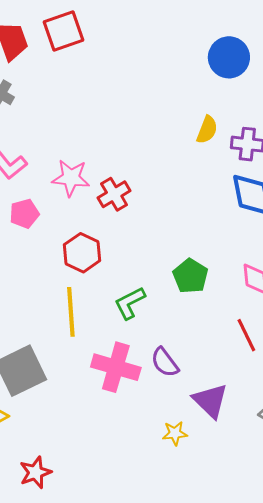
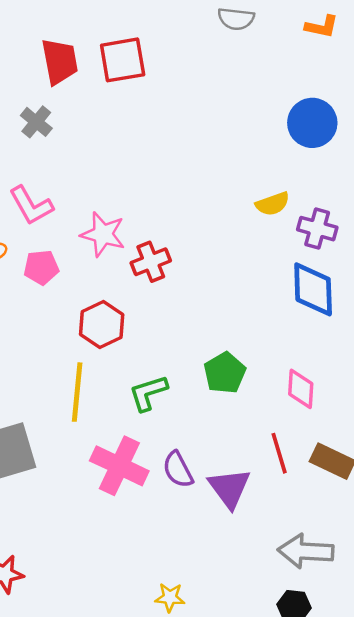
yellow semicircle: (207, 130) -> (273, 204), turned 40
purple triangle: (210, 401) -> (229, 488), moved
yellow star: (175, 433) -> (170, 597), moved

